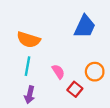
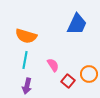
orange circle: (95, 72) -> (89, 74), moved

